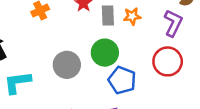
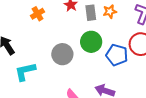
blue pentagon: (122, 80) -> (117, 55), moved

